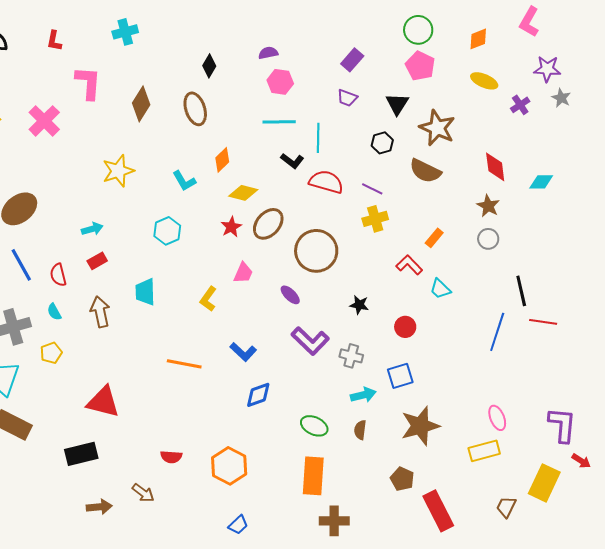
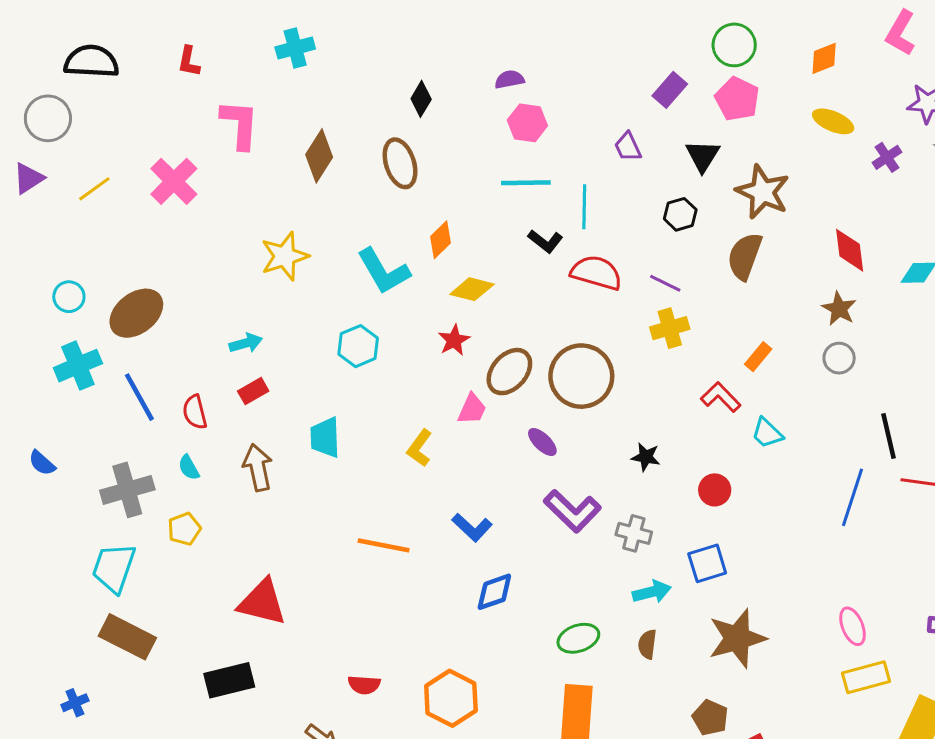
purple rectangle: (352, 60) -> (670, 90), moved
purple trapezoid: (347, 98) -> (628, 147), turned 45
brown semicircle: (425, 171) -> (745, 256), turned 84
cyan L-shape: (184, 181) -> (384, 271), size x1.5
brown ellipse: (268, 224) -> (509, 372), moved
green ellipse: (314, 426) -> (578, 638), turned -44
yellow rectangle: (484, 451) -> (866, 677), moved

